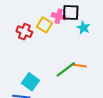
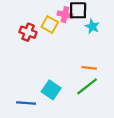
green line: (66, 69) -> (87, 86), moved
cyan square: (30, 82) -> (51, 90), moved

